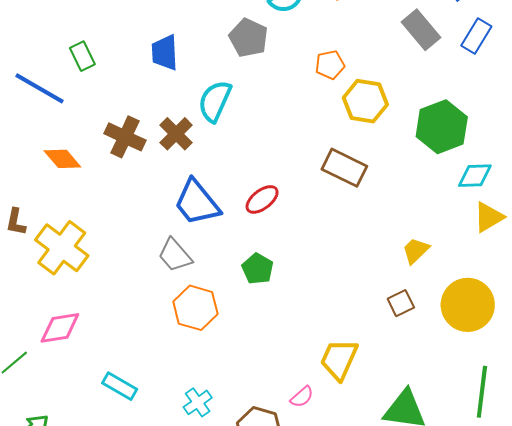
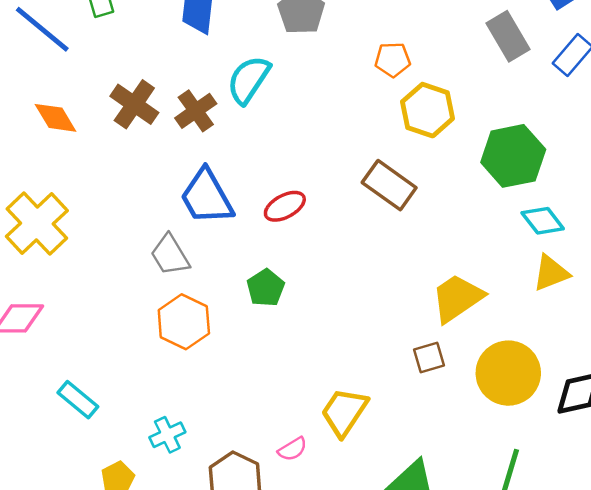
cyan diamond: (475, 176) -> (543, 221), turned 45
yellow trapezoid: (416, 251) -> (457, 298), size x1.6

